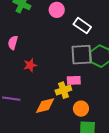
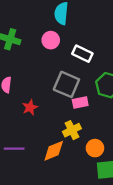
gray square: (81, 55) -> (66, 84), moved, turned 35
pink rectangle: (74, 80) -> (80, 102), moved

